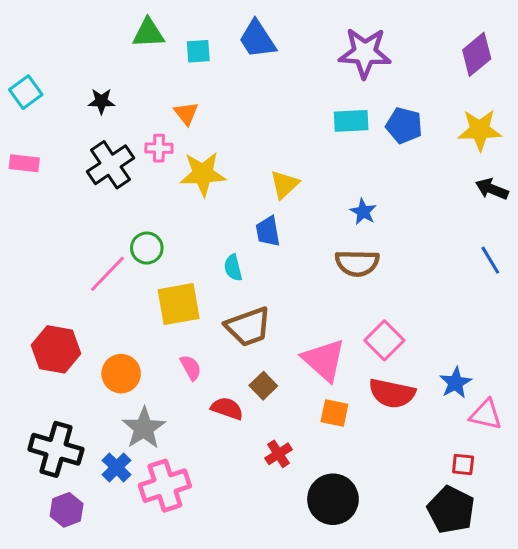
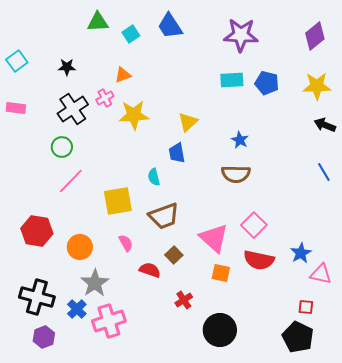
cyan square: (198, 51) -> (131, 34), turned -30
orange triangle: (186, 113) -> (123, 75), turned 48
pink cross: (159, 148) -> (105, 98), turned -30
green circle: (147, 248) -> (62, 147), moved

